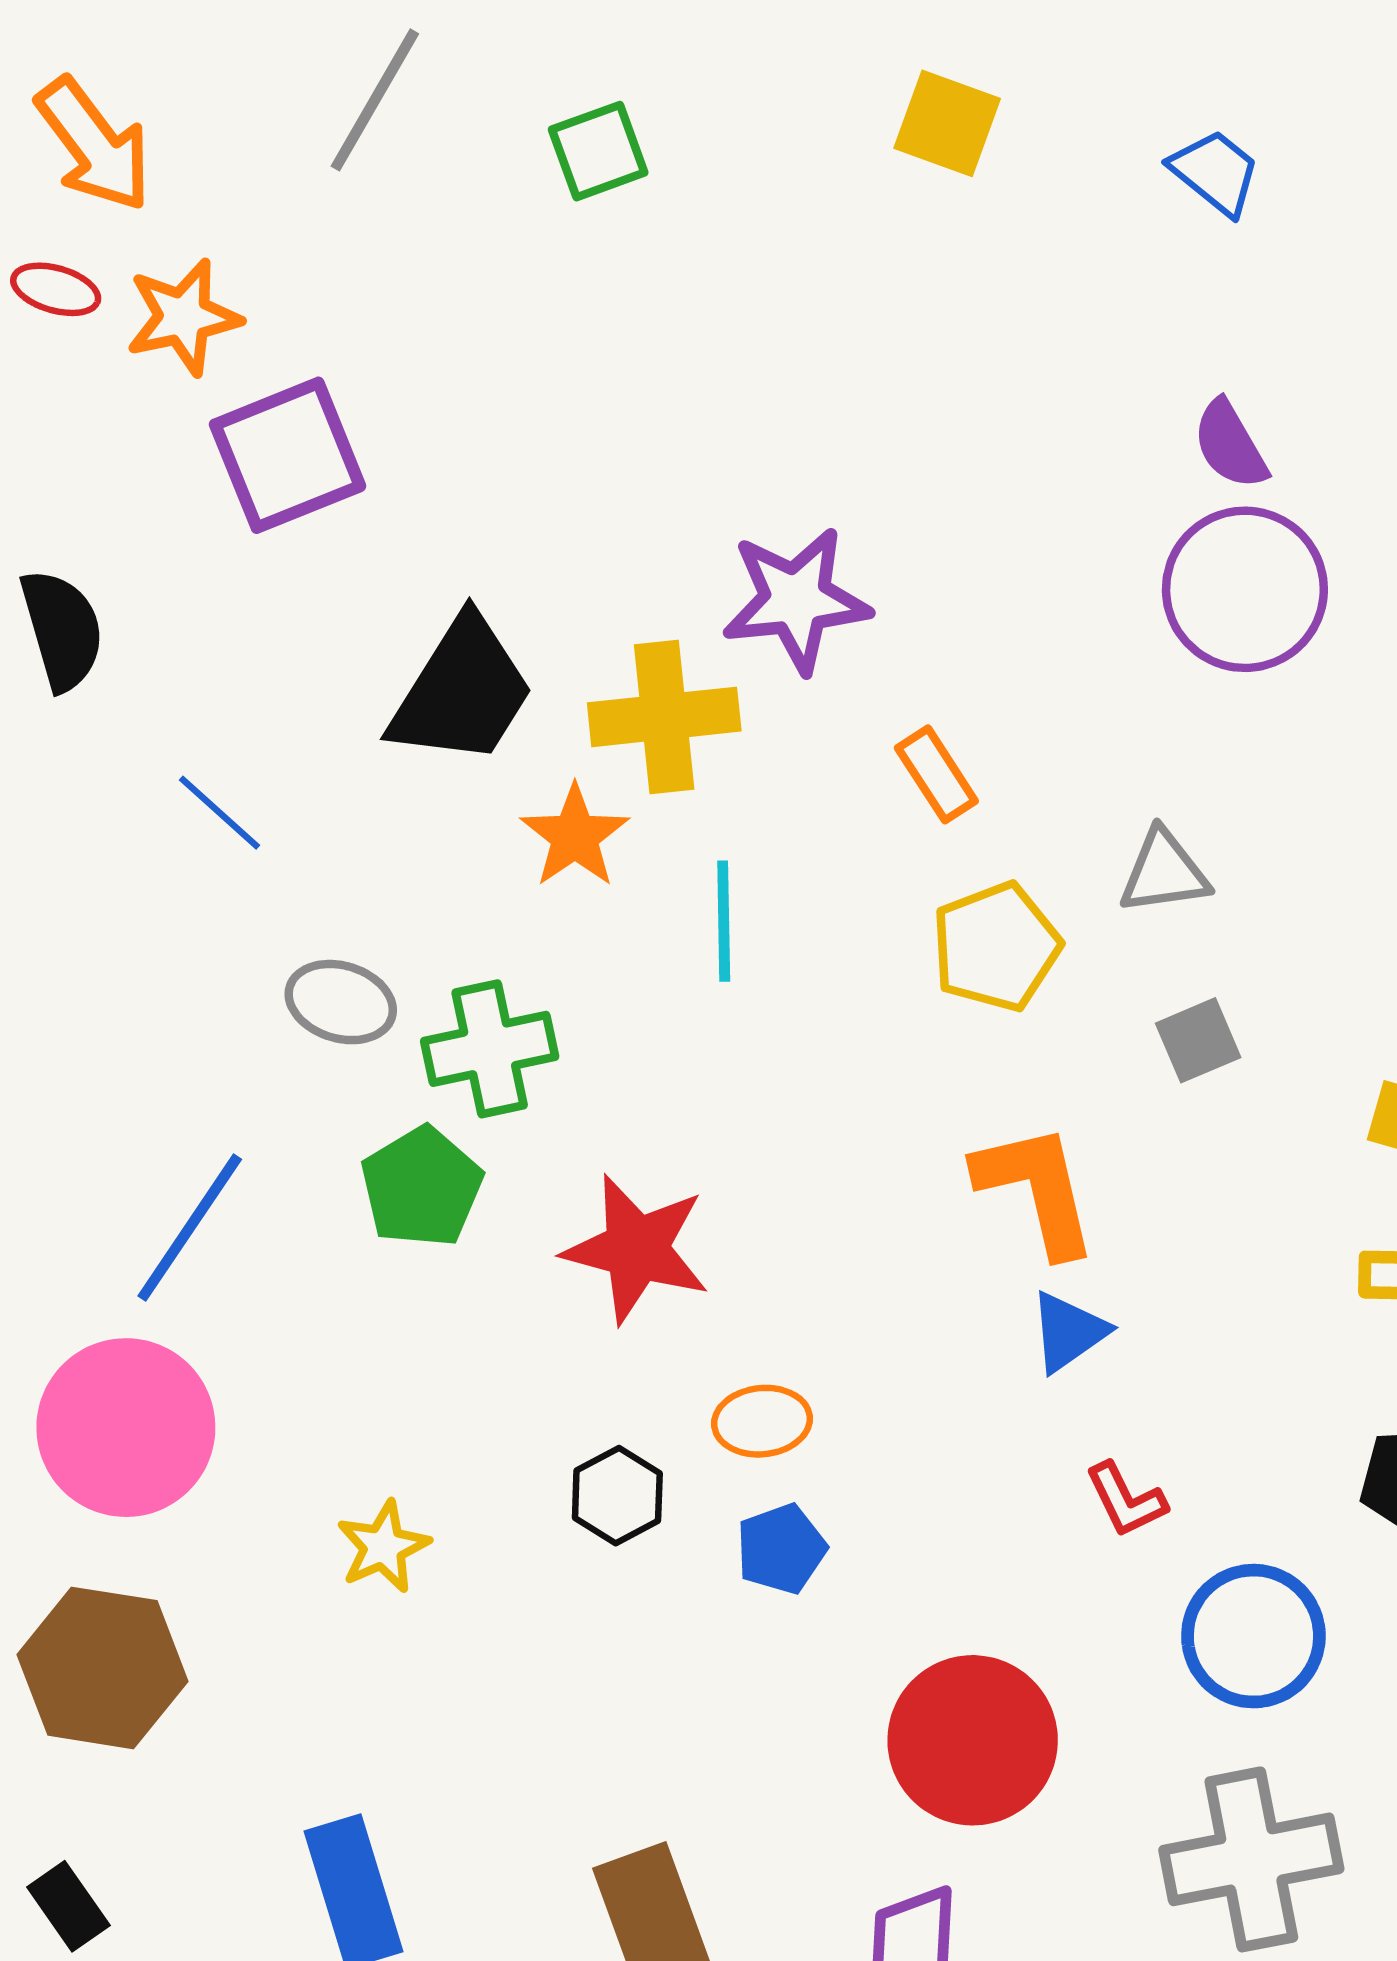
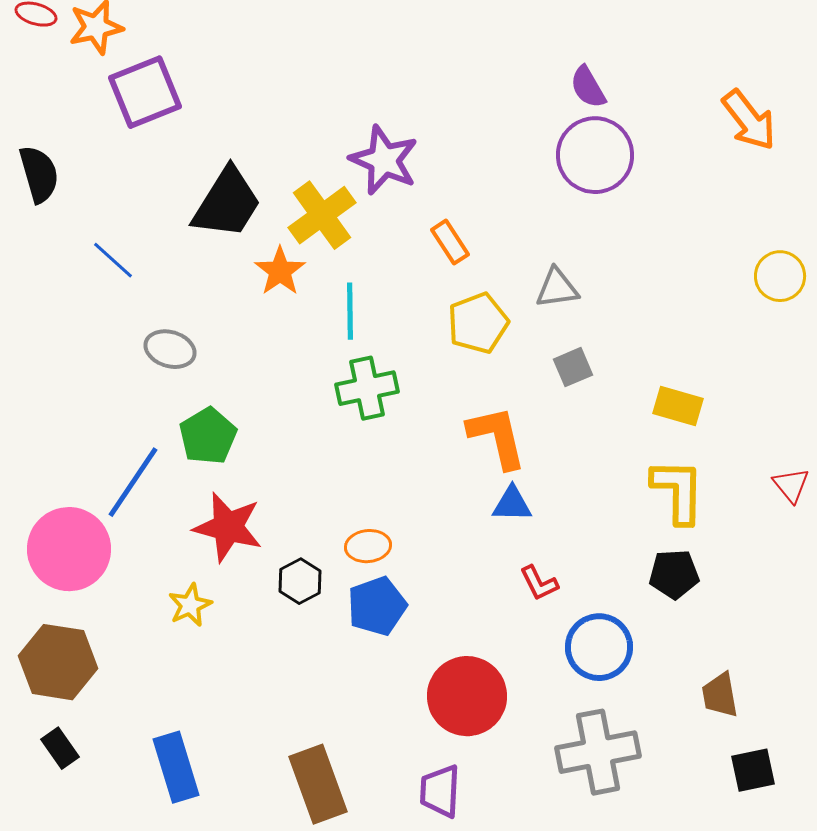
purple star: (796, 600) -> (384, 160), turned 30
yellow cross: (664, 717) -> (322, 215), turned -30
green cross: (490, 1049) -> (367, 388), moved
blue line: (190, 1228) -> (133, 482), moved
red star: (636, 1249) -> (228, 527), moved
blue triangle: (1068, 1332) -> (512, 504), turned 36
blue pentagon: (781, 1549) -> (377, 606), size x1.4
black rectangle: (68, 1906) -> (60, 748), moved

